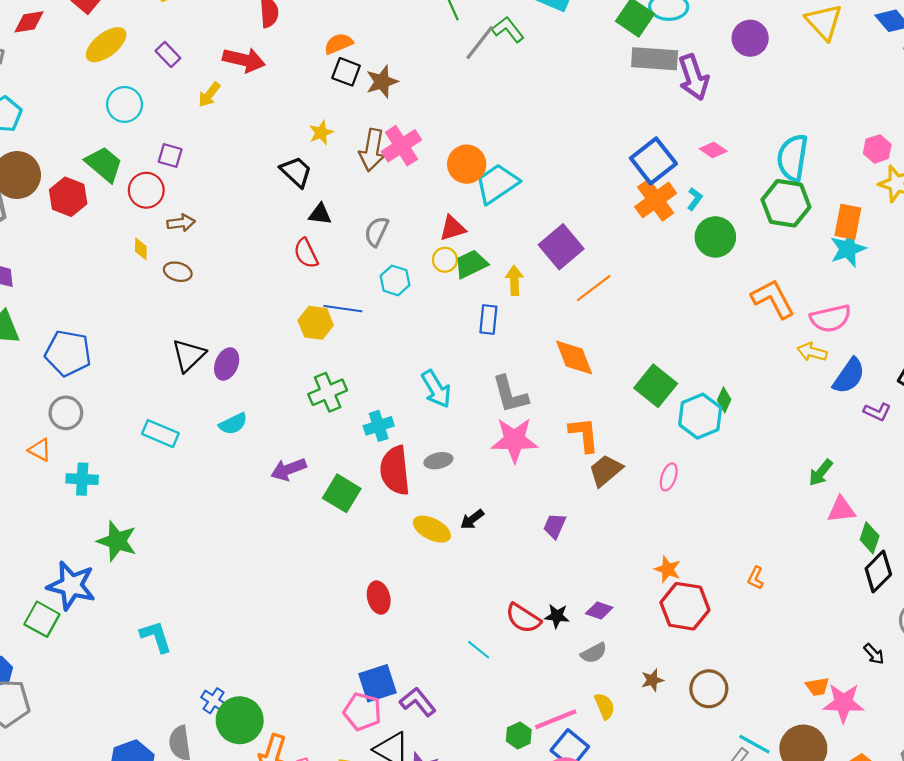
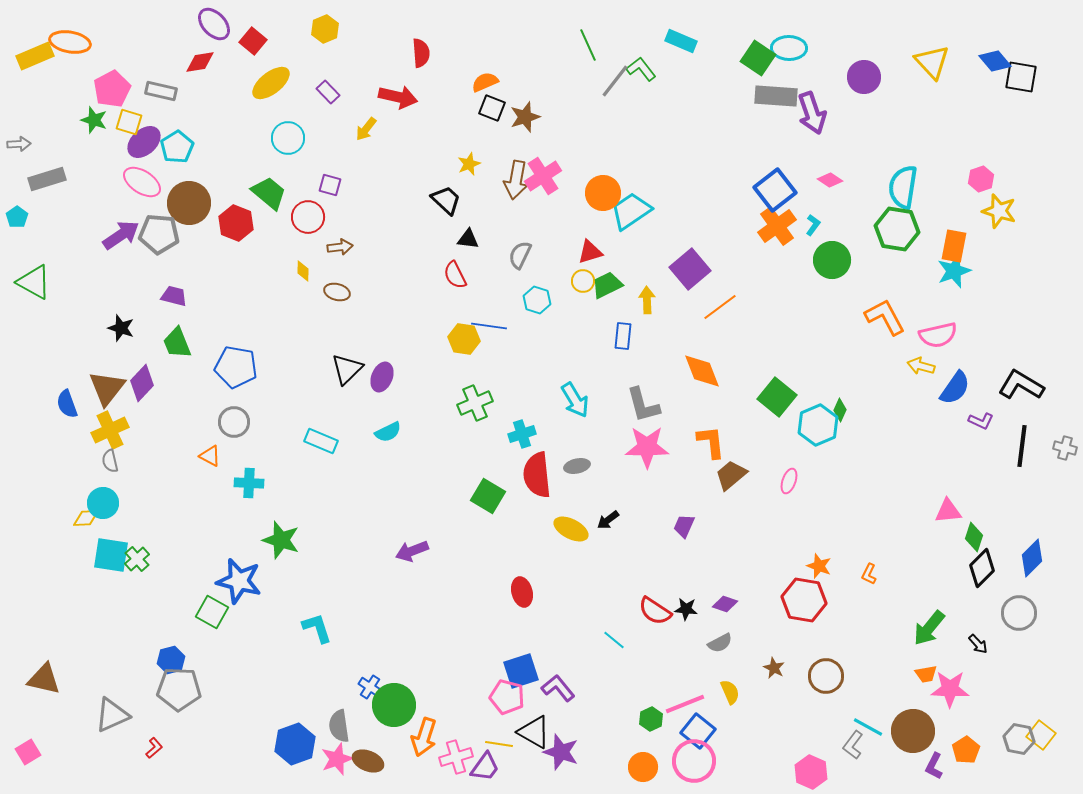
purple arrow: (289, 469) -> (412, 551), moved
green arrow: (821, 473) -> (929, 628), moved, size x1.4
orange star: (668, 569) -> (819, 566), moved
brown star: (652, 680) -> (774, 668), turned -30

